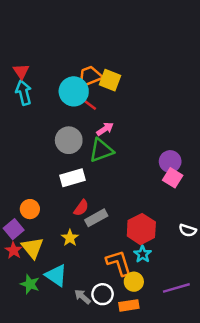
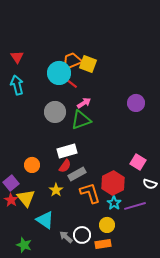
cyan arrow: (24, 93) -> (17, 85), moved
purple circle: (170, 161) -> (136, 103), moved
white rectangle: (72, 178) -> (67, 151), moved
pink square: (173, 178) -> (138, 162), moved
orange circle: (30, 209) -> (32, 165), moved
orange L-shape: (119, 263) -> (90, 193), moved
green star: (30, 284) -> (24, 245), moved
purple line: (176, 288) -> (135, 206), moved

